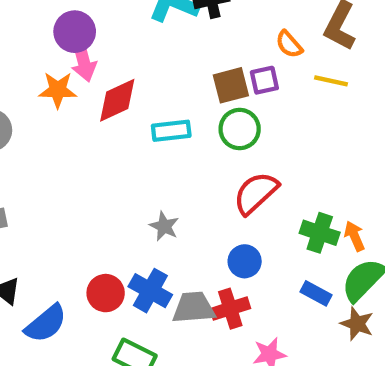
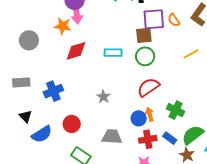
purple square: (264, 80) -> (154, 19), moved, size x1.6
yellow line: (331, 81) -> (191, 54), moved, turned -49
red diamond: (117, 100) -> (76, 51), moved
orange arrow: (355, 236) -> (150, 114), moved
blue cross: (150, 291) -> (53, 91), moved, turned 30
red cross: (230, 309) -> (148, 139), moved

